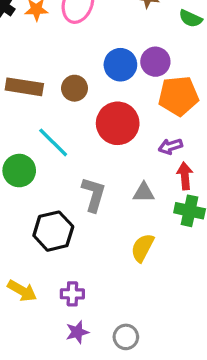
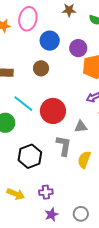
blue circle: (120, 65) -> (50, 41), moved
brown circle: (75, 88) -> (41, 68), moved
red circle: (118, 123) -> (53, 111), moved
gray L-shape: (94, 194) -> (64, 146), moved

